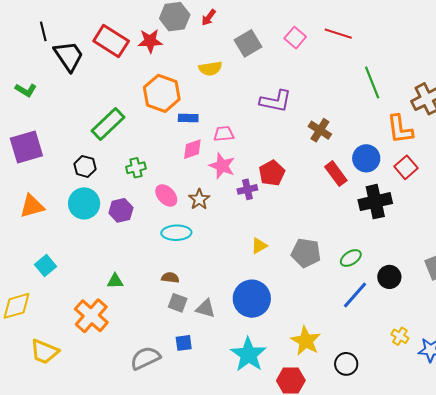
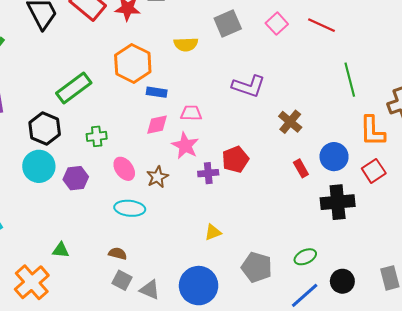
black hexagon: (85, 166) -> (45, 129), size x1.4
red rectangle: (336, 174) -> (301, 168), size x0.7
gray pentagon: (306, 253) -> (257, 267), moved

